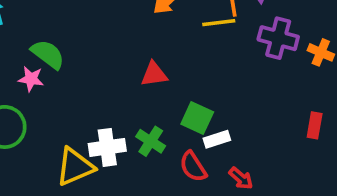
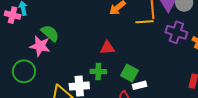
pink star: (31, 79) -> (40, 46), size x1.5
green cross: (151, 141) -> (98, 72), moved, turned -35

